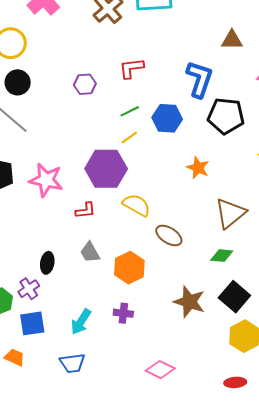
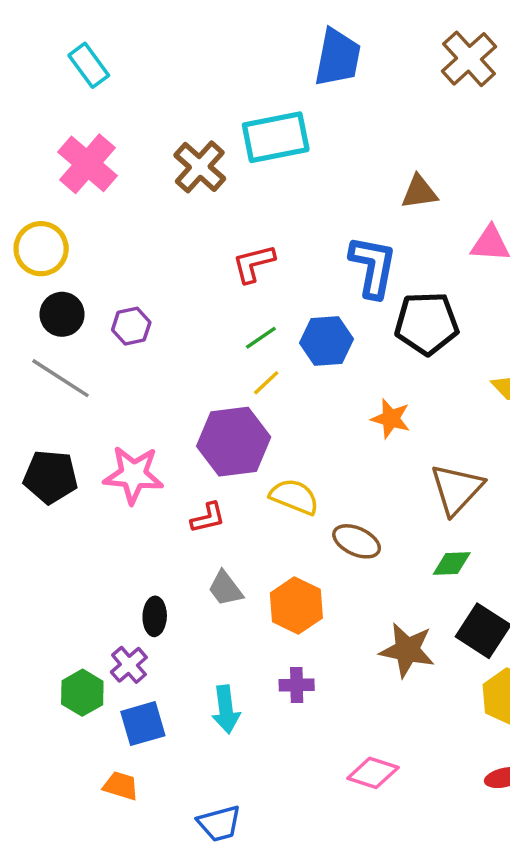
purple hexagon: (85, 84) -> (131, 326), moved
cyan arrow: (81, 322) -> (226, 709), turned -32
blue trapezoid: (72, 363) -> (219, 823), moved

